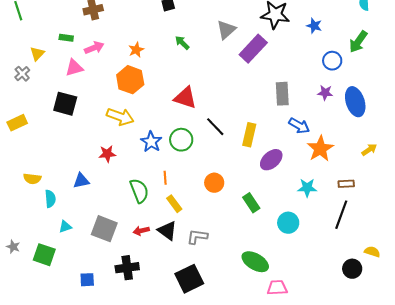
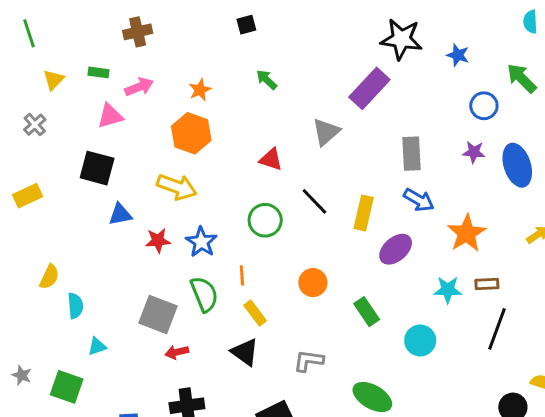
gray triangle: (226, 30) -> (326, 132), moved
green arrow: (358, 42) -> (522, 78), turned 100
yellow triangle: (37, 54) -> (54, 80), moved
red triangle: (185, 98) -> (271, 159), size x0.7
blue arrow: (299, 126) -> (419, 200), moved
blue star: (151, 142) -> (201, 242), moved
yellow semicircle: (32, 179) -> (49, 277), turned -72
blue triangle: (81, 181) -> (120, 214), moved
brown rectangle: (346, 184) -> (487, 284), moved
gray square: (104, 229) -> (158, 314), moved
red arrow: (141, 231) -> (177, 352), moved
gray L-shape: (197, 237) -> (309, 361), moved

